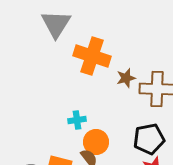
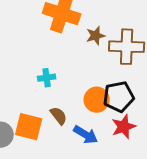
orange circle: (96, 142) -> (97, 100), moved

